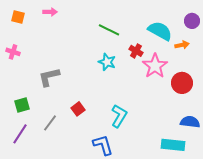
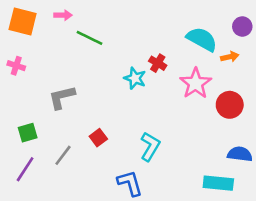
orange square: (18, 17) -> (23, 21), size x1.6
green line: (109, 30) -> (89, 38), moved
red cross: (136, 51) -> (158, 63), moved

